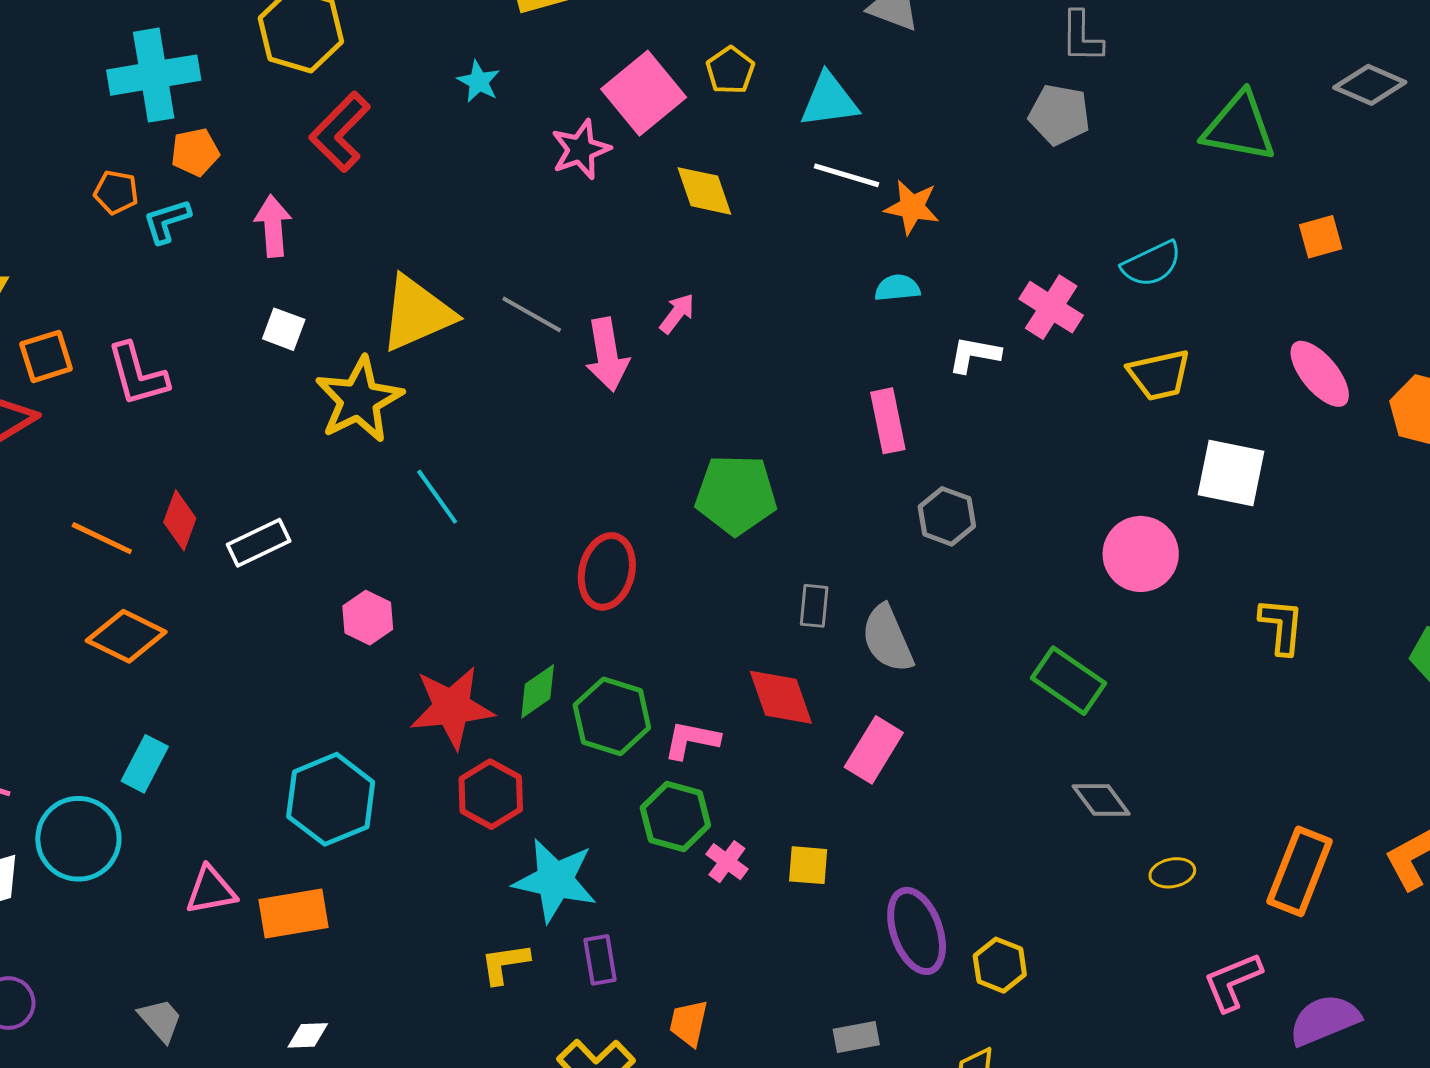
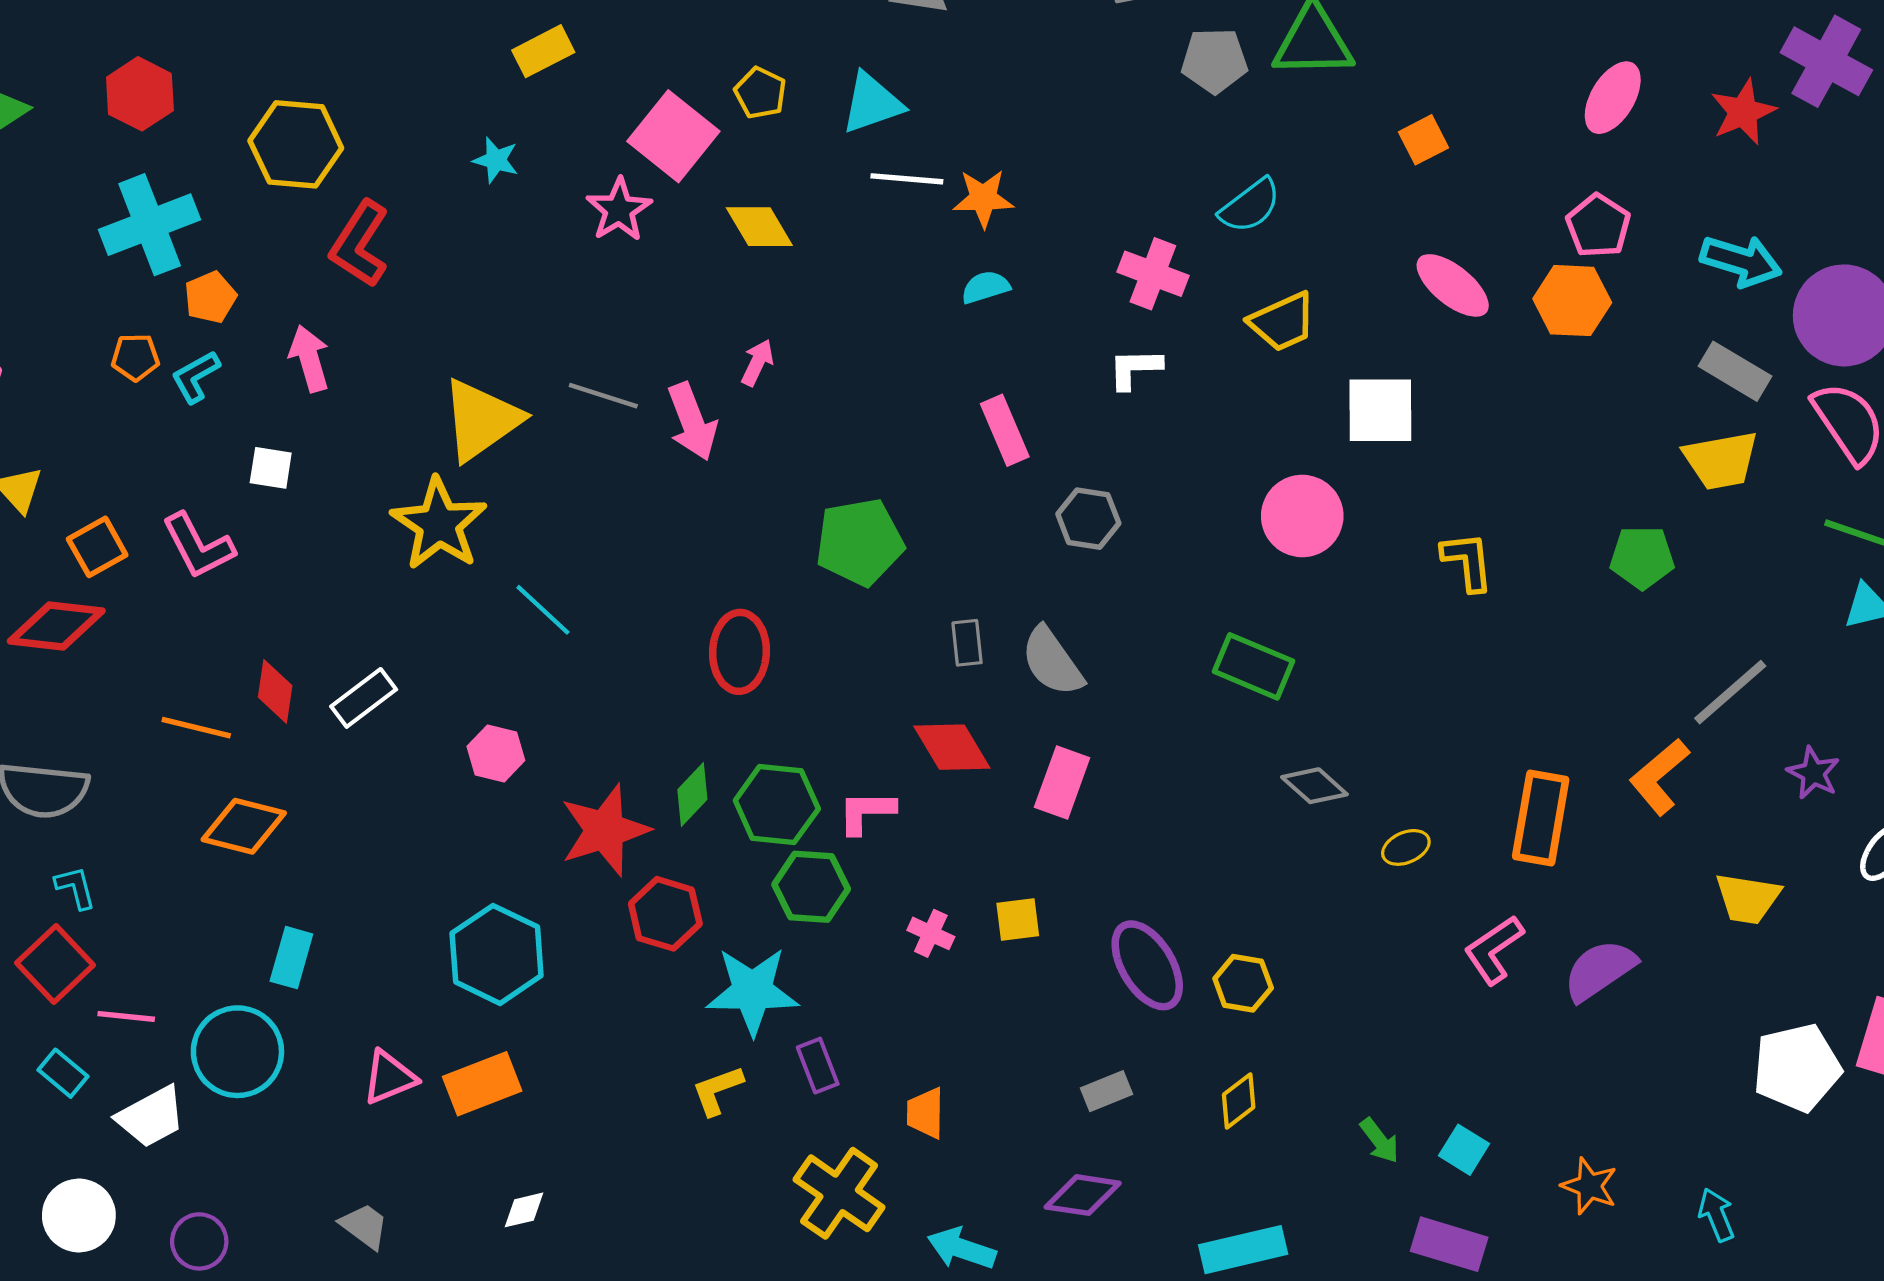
gray pentagon: (1059, 115) -> (1214, 61), moved
white square: (284, 329) -> (271, 468), moved
white L-shape: (974, 355) -> (1135, 369), moved
green hexagon: (675, 816) -> (811, 887), moved

